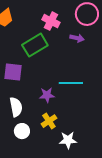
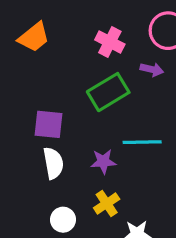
green rectangle: (35, 45) -> (108, 92), moved
white semicircle: (16, 107) -> (53, 163), moved

